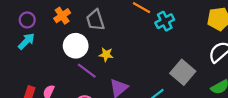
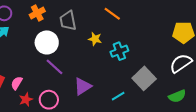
cyan cross: (165, 21) -> (119, 51), moved
yellow star: (106, 55) -> (95, 39), moved

